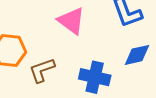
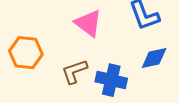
brown L-shape: (42, 70) -> (74, 71), moved

